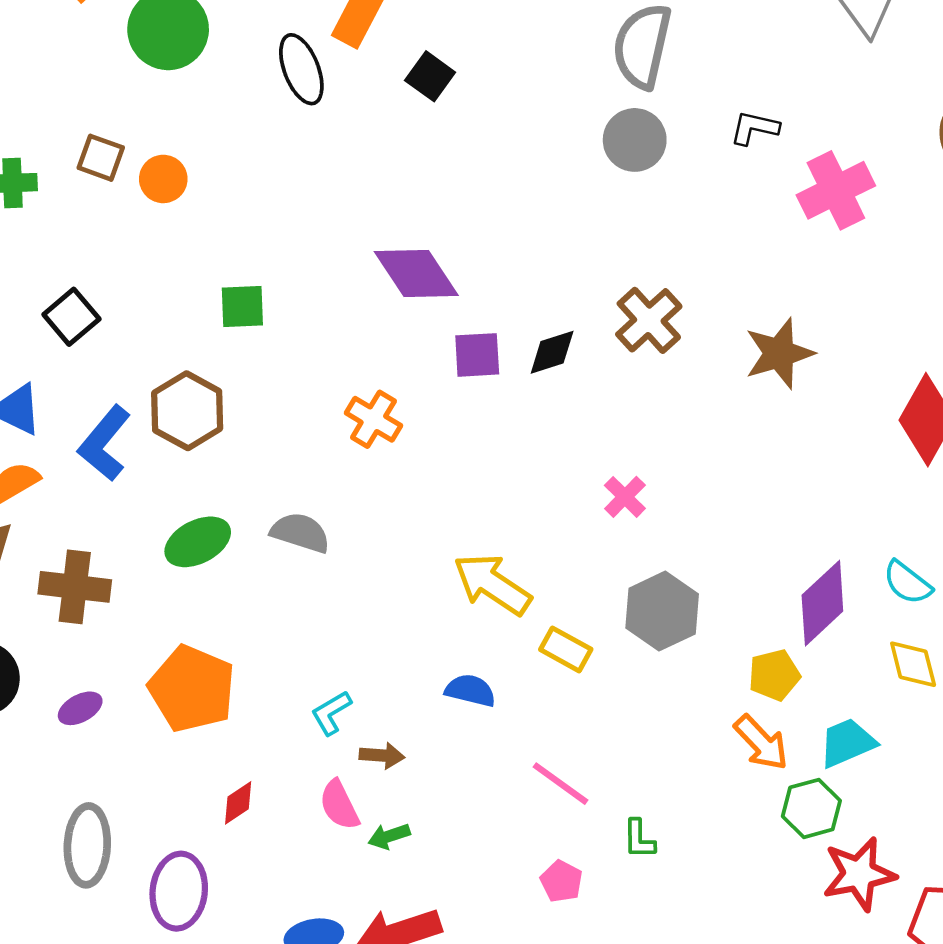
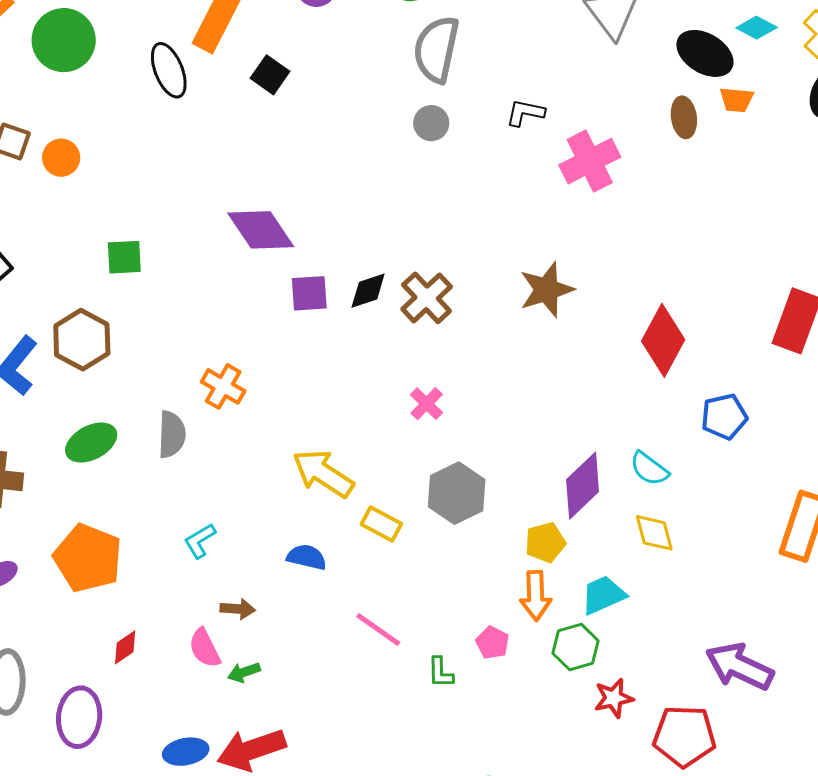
gray circle: (635, 140) -> (431, 123), size x0.7
brown cross: (649, 320) -> (427, 298), moved
orange cross: (373, 419) -> (223, 386), moved
gray semicircle: (300, 533) -> (172, 434), turned 75
cyan L-shape: (331, 713) -> (200, 541), moved
orange arrow: (761, 743) -> (536, 596), turned 42
red star: (859, 874) -> (614, 698), size x0.7
pink pentagon: (561, 881) -> (492, 643), moved

